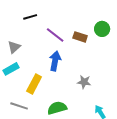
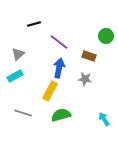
brown rectangle: (80, 37) -> (89, 56), moved
gray star: (84, 82) -> (85, 79), moved
yellow rectangle: (34, 84) -> (50, 91), moved

